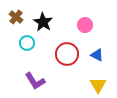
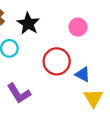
blue triangle: (97, 55) -> (83, 74), moved

